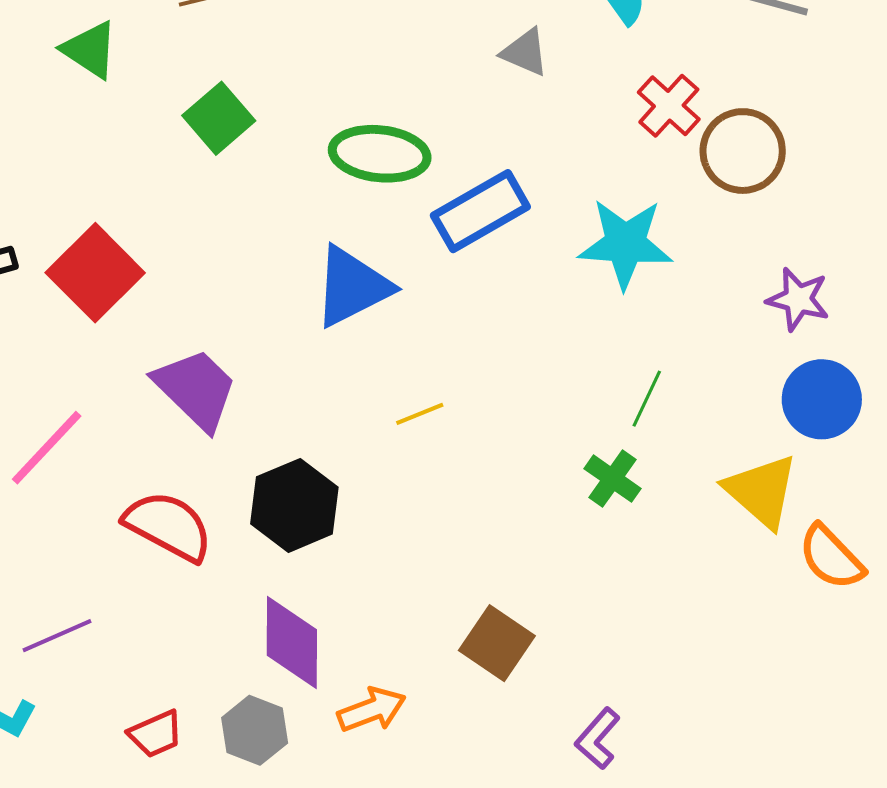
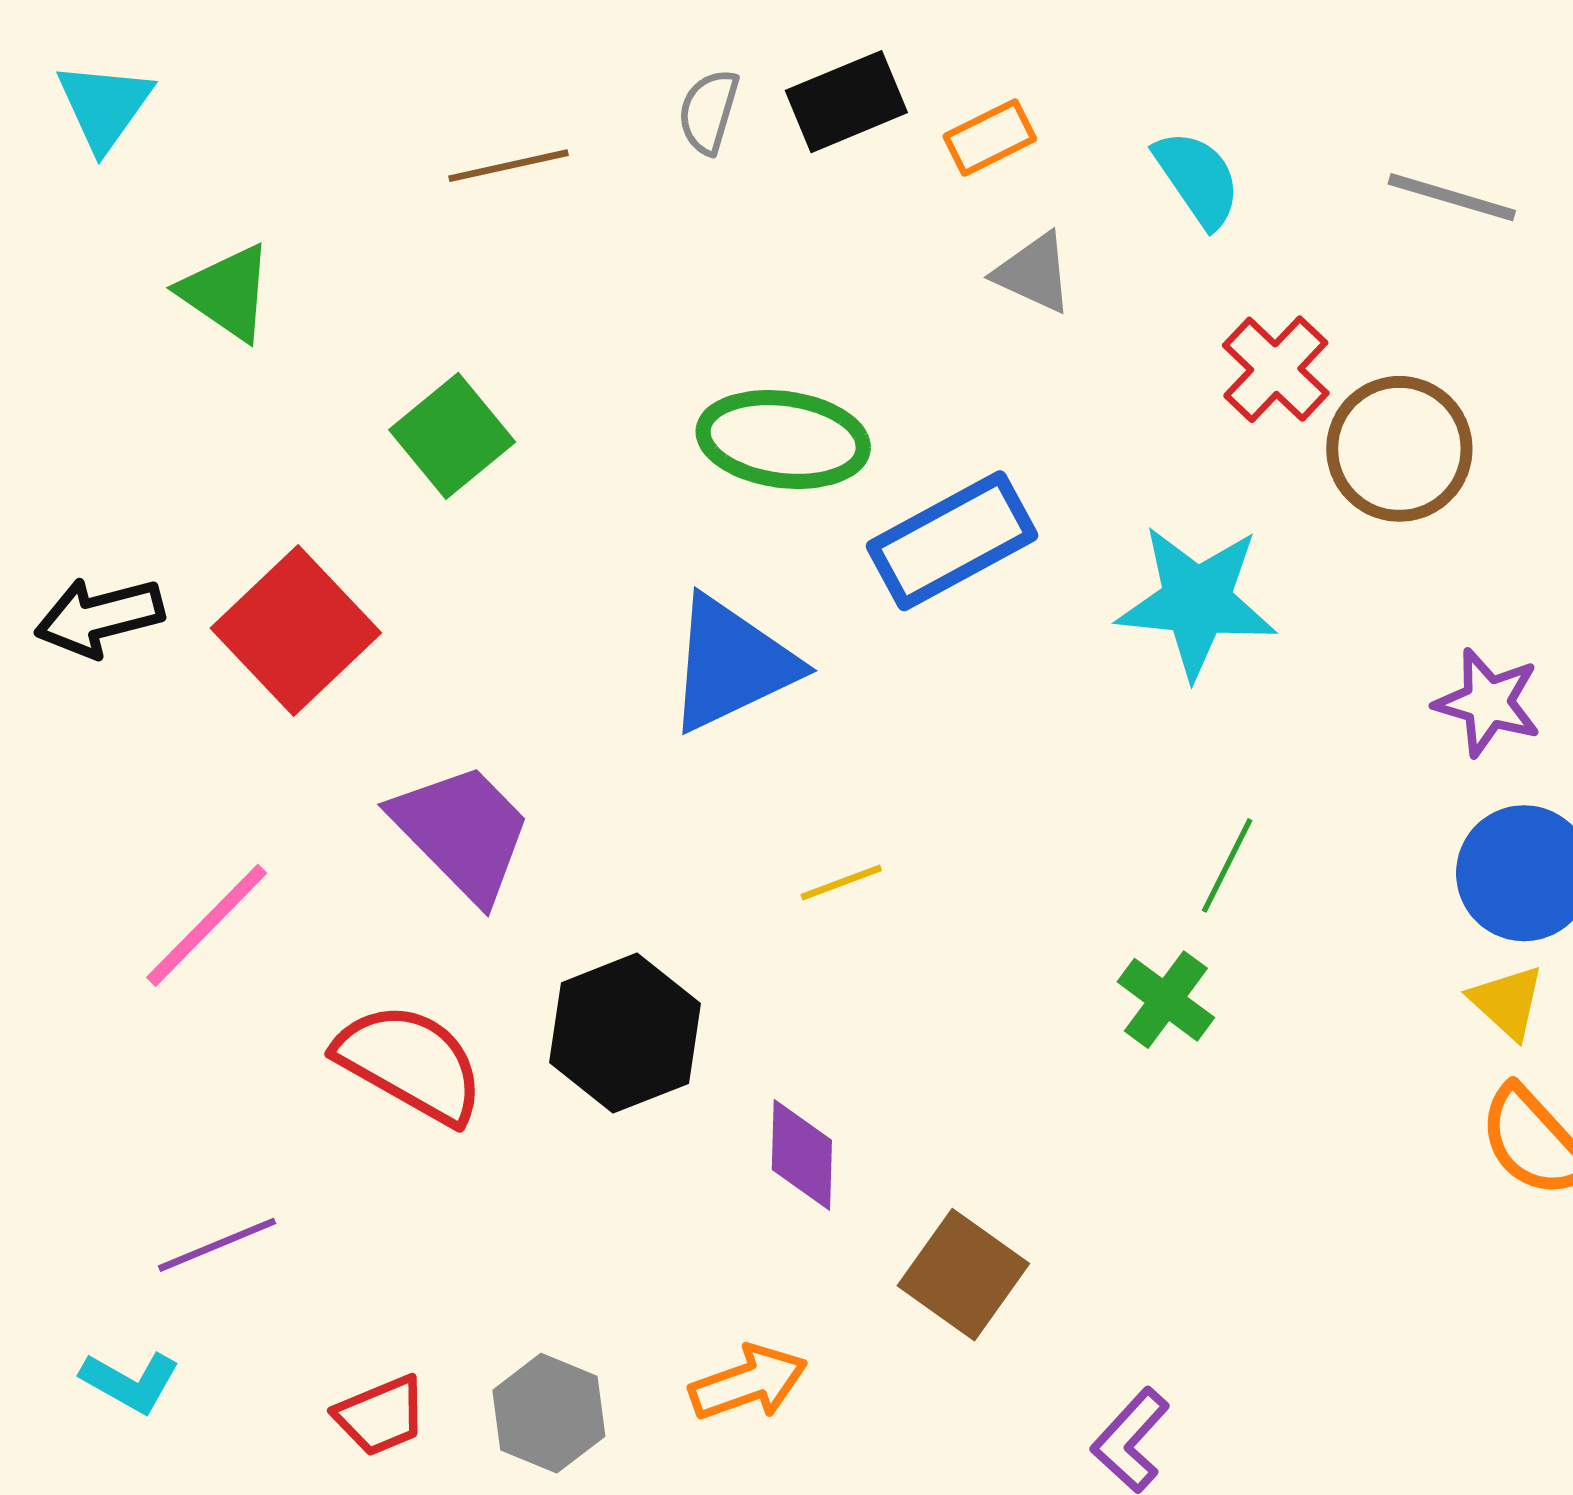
green triangle: (90, 50) -> (227, 292), moved
green square: (219, 118) -> (452, 436), moved
yellow triangle: (761, 491) -> (1507, 1002), moved, size x0.6
purple diamond: (292, 642) -> (802, 1155), moved, size x0.7

